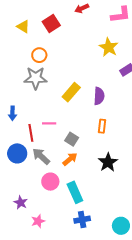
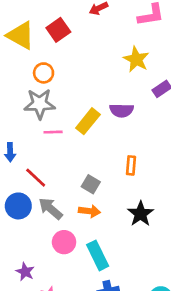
yellow triangle: (23, 27) -> (21, 35), size x1.6
purple semicircle: (99, 96) -> (122, 110), moved, turned 90
pink line: (49, 123) -> (53, 132), moved
red line: (31, 133) -> (36, 178), turned -36
orange arrow: (70, 159) -> (89, 211), turned 49

